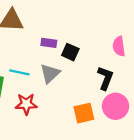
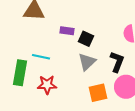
gray triangle: (50, 73) -> (87, 62), moved

